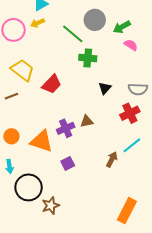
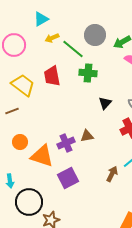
yellow arrow: (38, 23) -> (52, 38), moved
red trapezoid: (52, 84) -> (52, 76), moved, turned 125
orange circle: (11, 136) -> (20, 142), moved
purple square: (68, 163) -> (68, 178), size x1.5

